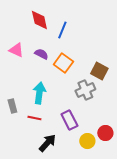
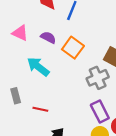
cyan arrow: (39, 93) -> (38, 67), moved, turned -60
purple rectangle: (69, 120) -> (100, 112), moved

